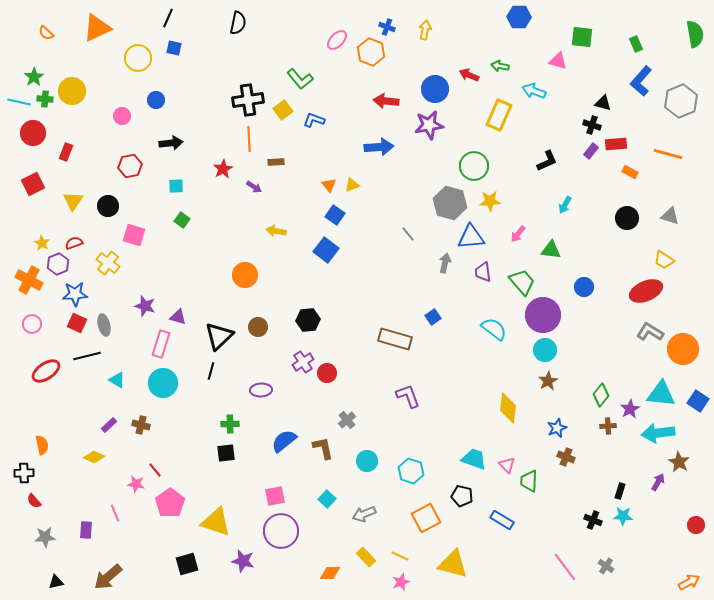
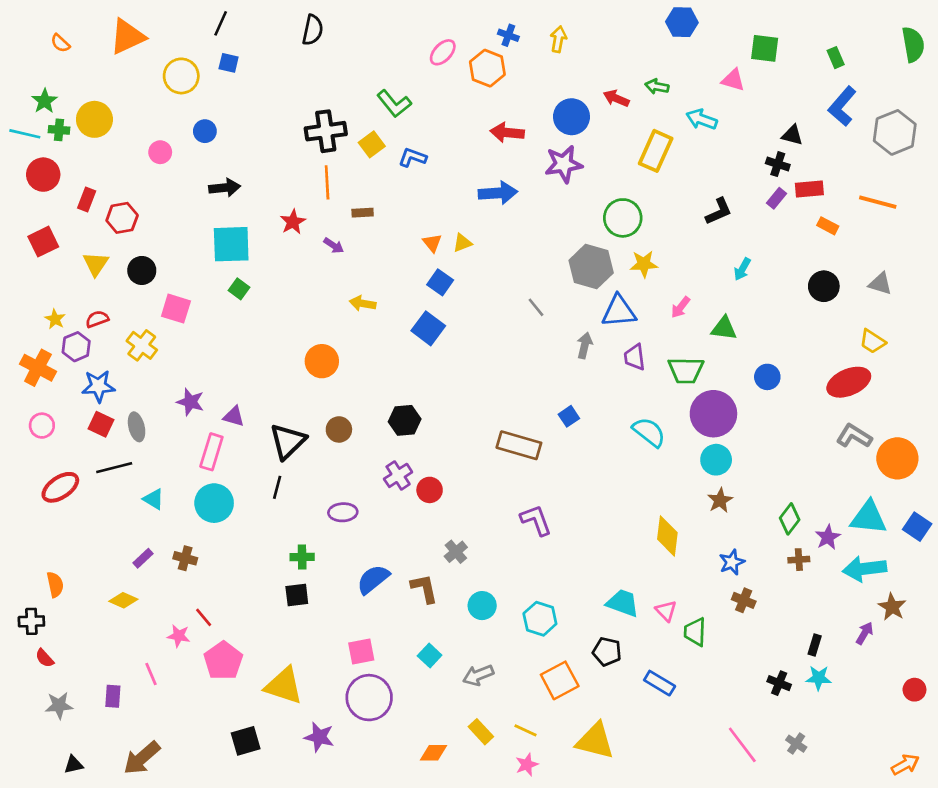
red hexagon: (130, 166) -> (122, 218), moved
cyan square: (176, 186) -> (231, 244), size x2.0
green trapezoid: (522, 282) -> (686, 370), turned 132

